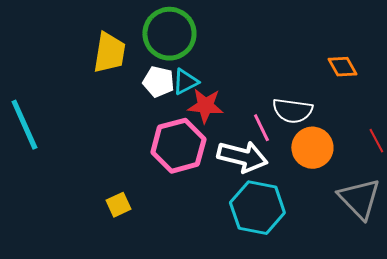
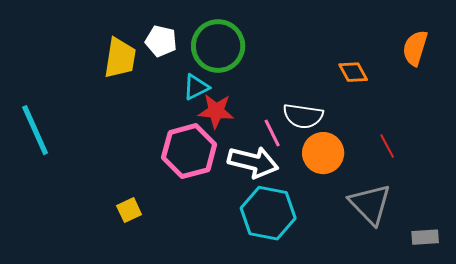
green circle: (169, 34) -> (218, 46), moved
white pentagon: (158, 82) -> (161, 41), moved

